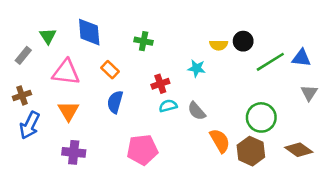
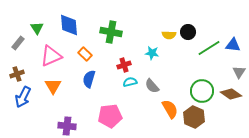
green cross: (144, 41) -> (111, 32), size x1.5
pink triangle: (66, 72) -> (51, 56), turned -30
brown diamond: (299, 150) -> (231, 94), moved
purple cross: (74, 152) -> (67, 126), moved

